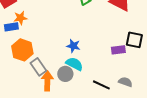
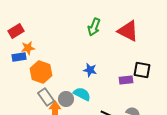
blue star: (73, 46) -> (90, 70), moved
orange hexagon: (22, 50) -> (41, 72), moved
gray circle: (65, 74) -> (66, 99), moved

